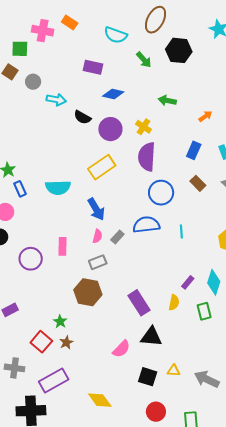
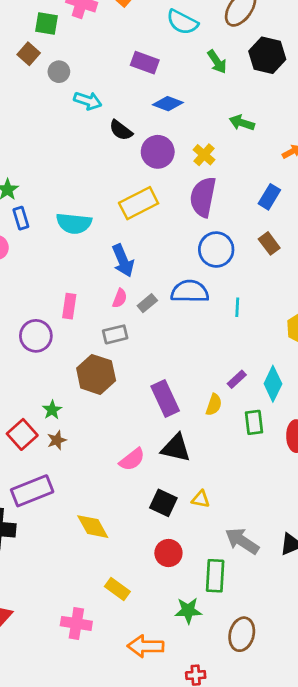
purple circle: (31, 259) -> (36, 336), moved
gray arrow: (207, 379) -> (242, 541), moved

